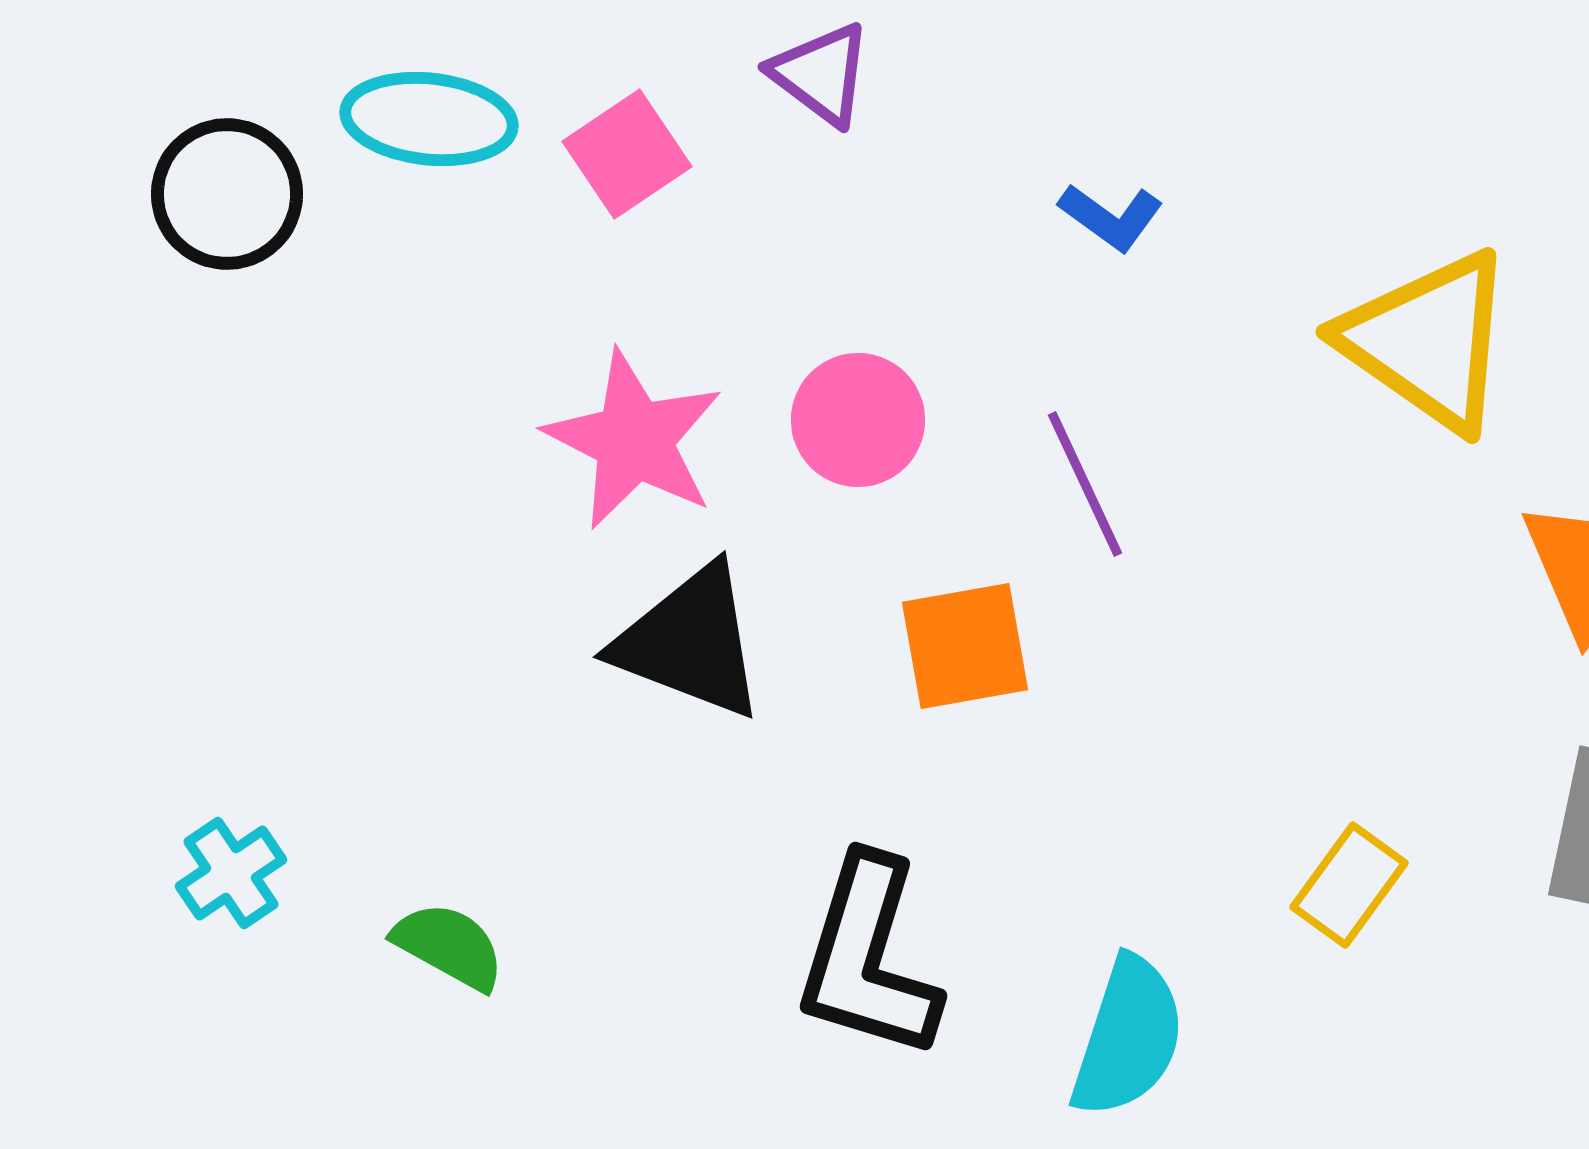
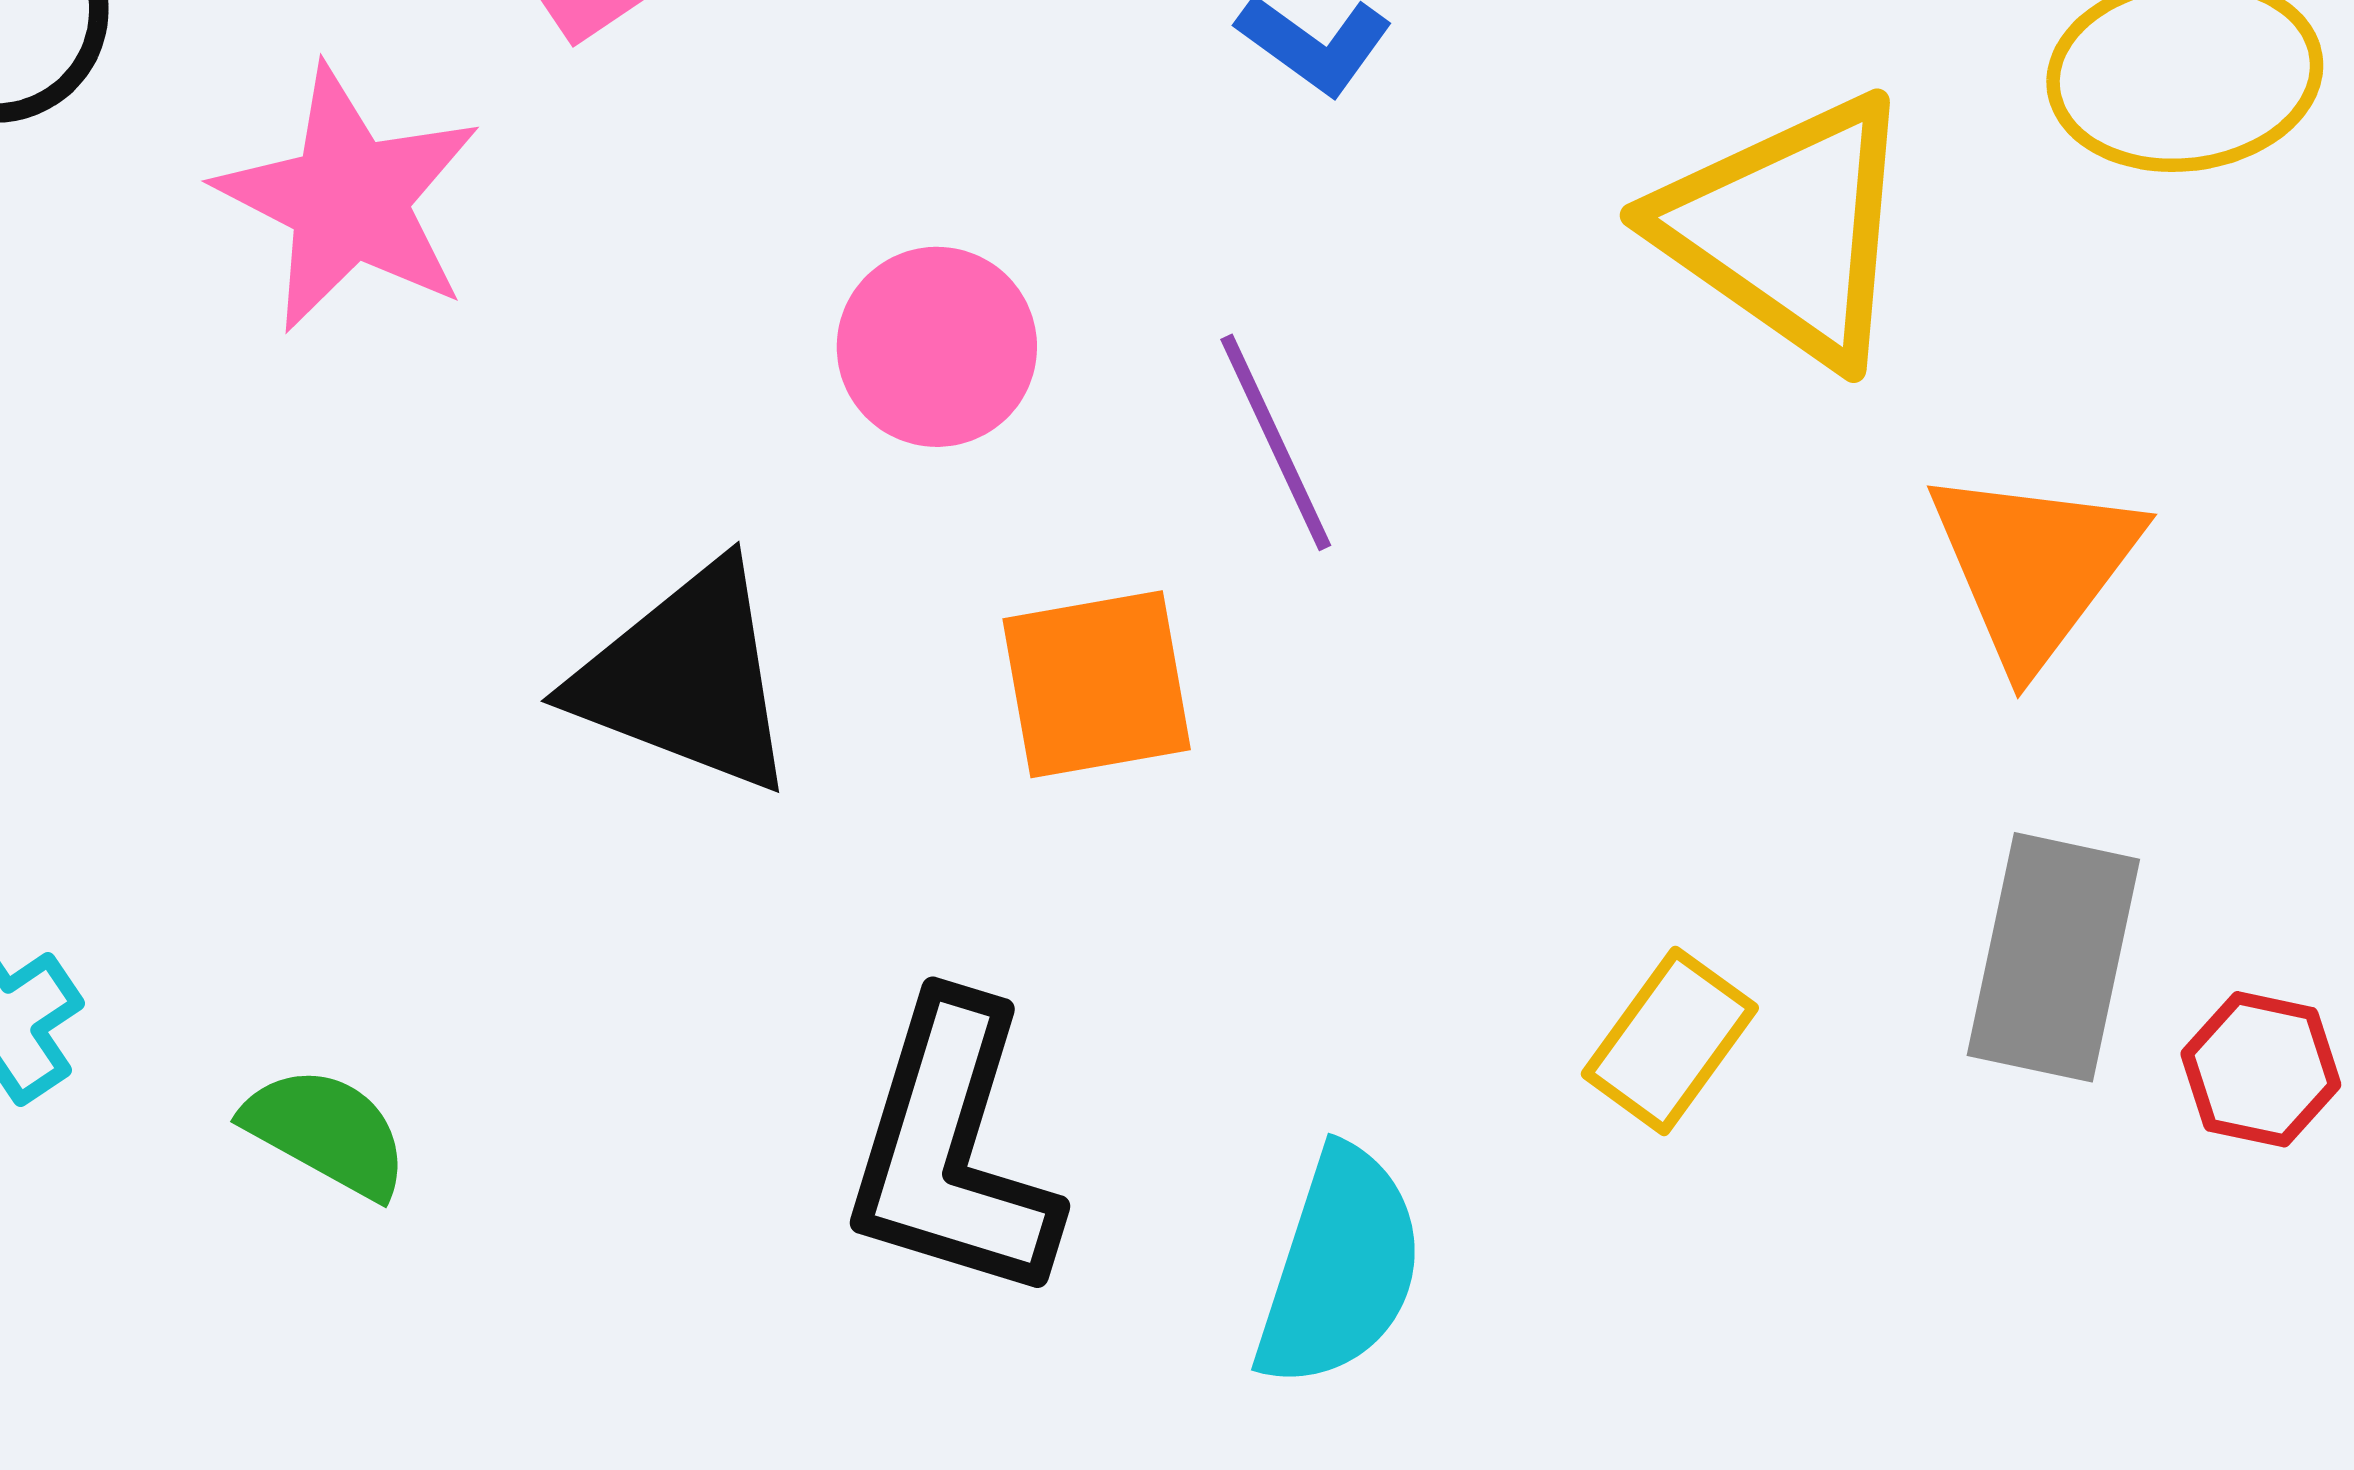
pink star: (634, 440) -> (349, 199), moved

